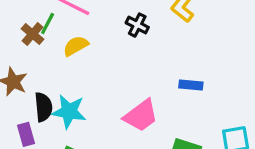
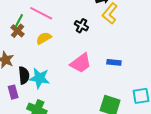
green line: (48, 24) -> (19, 20), moved
pink trapezoid: (141, 116) -> (81, 63), moved

